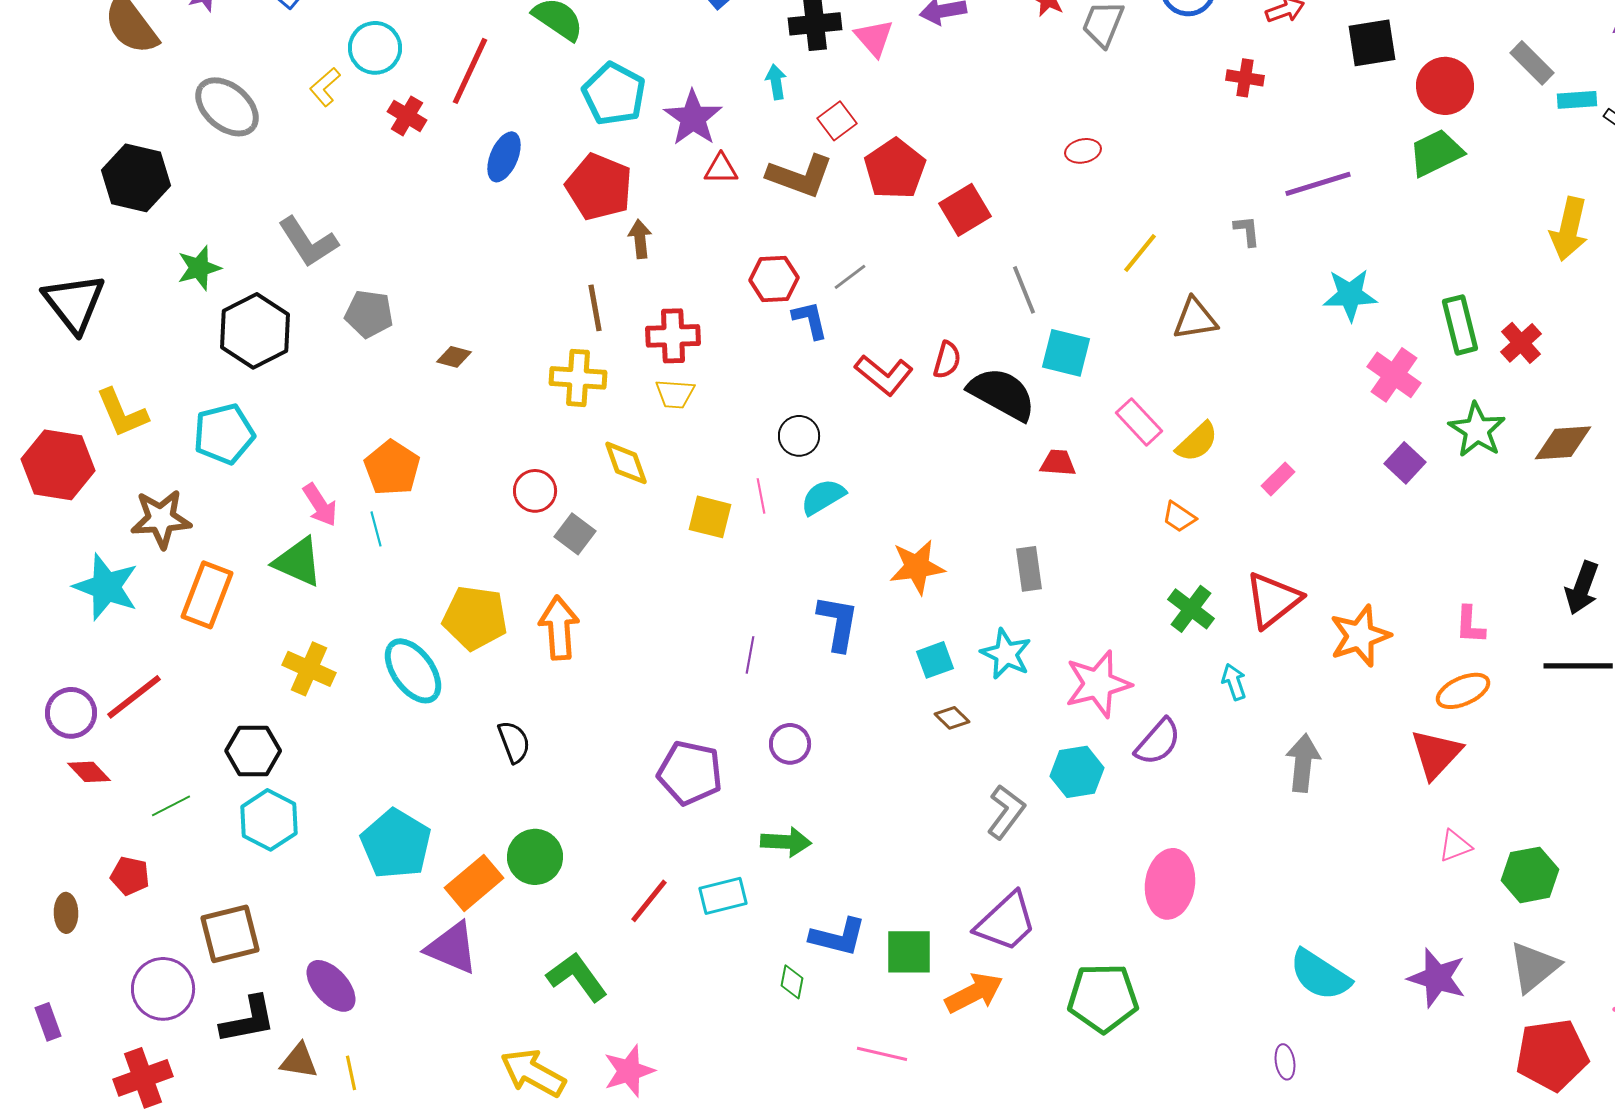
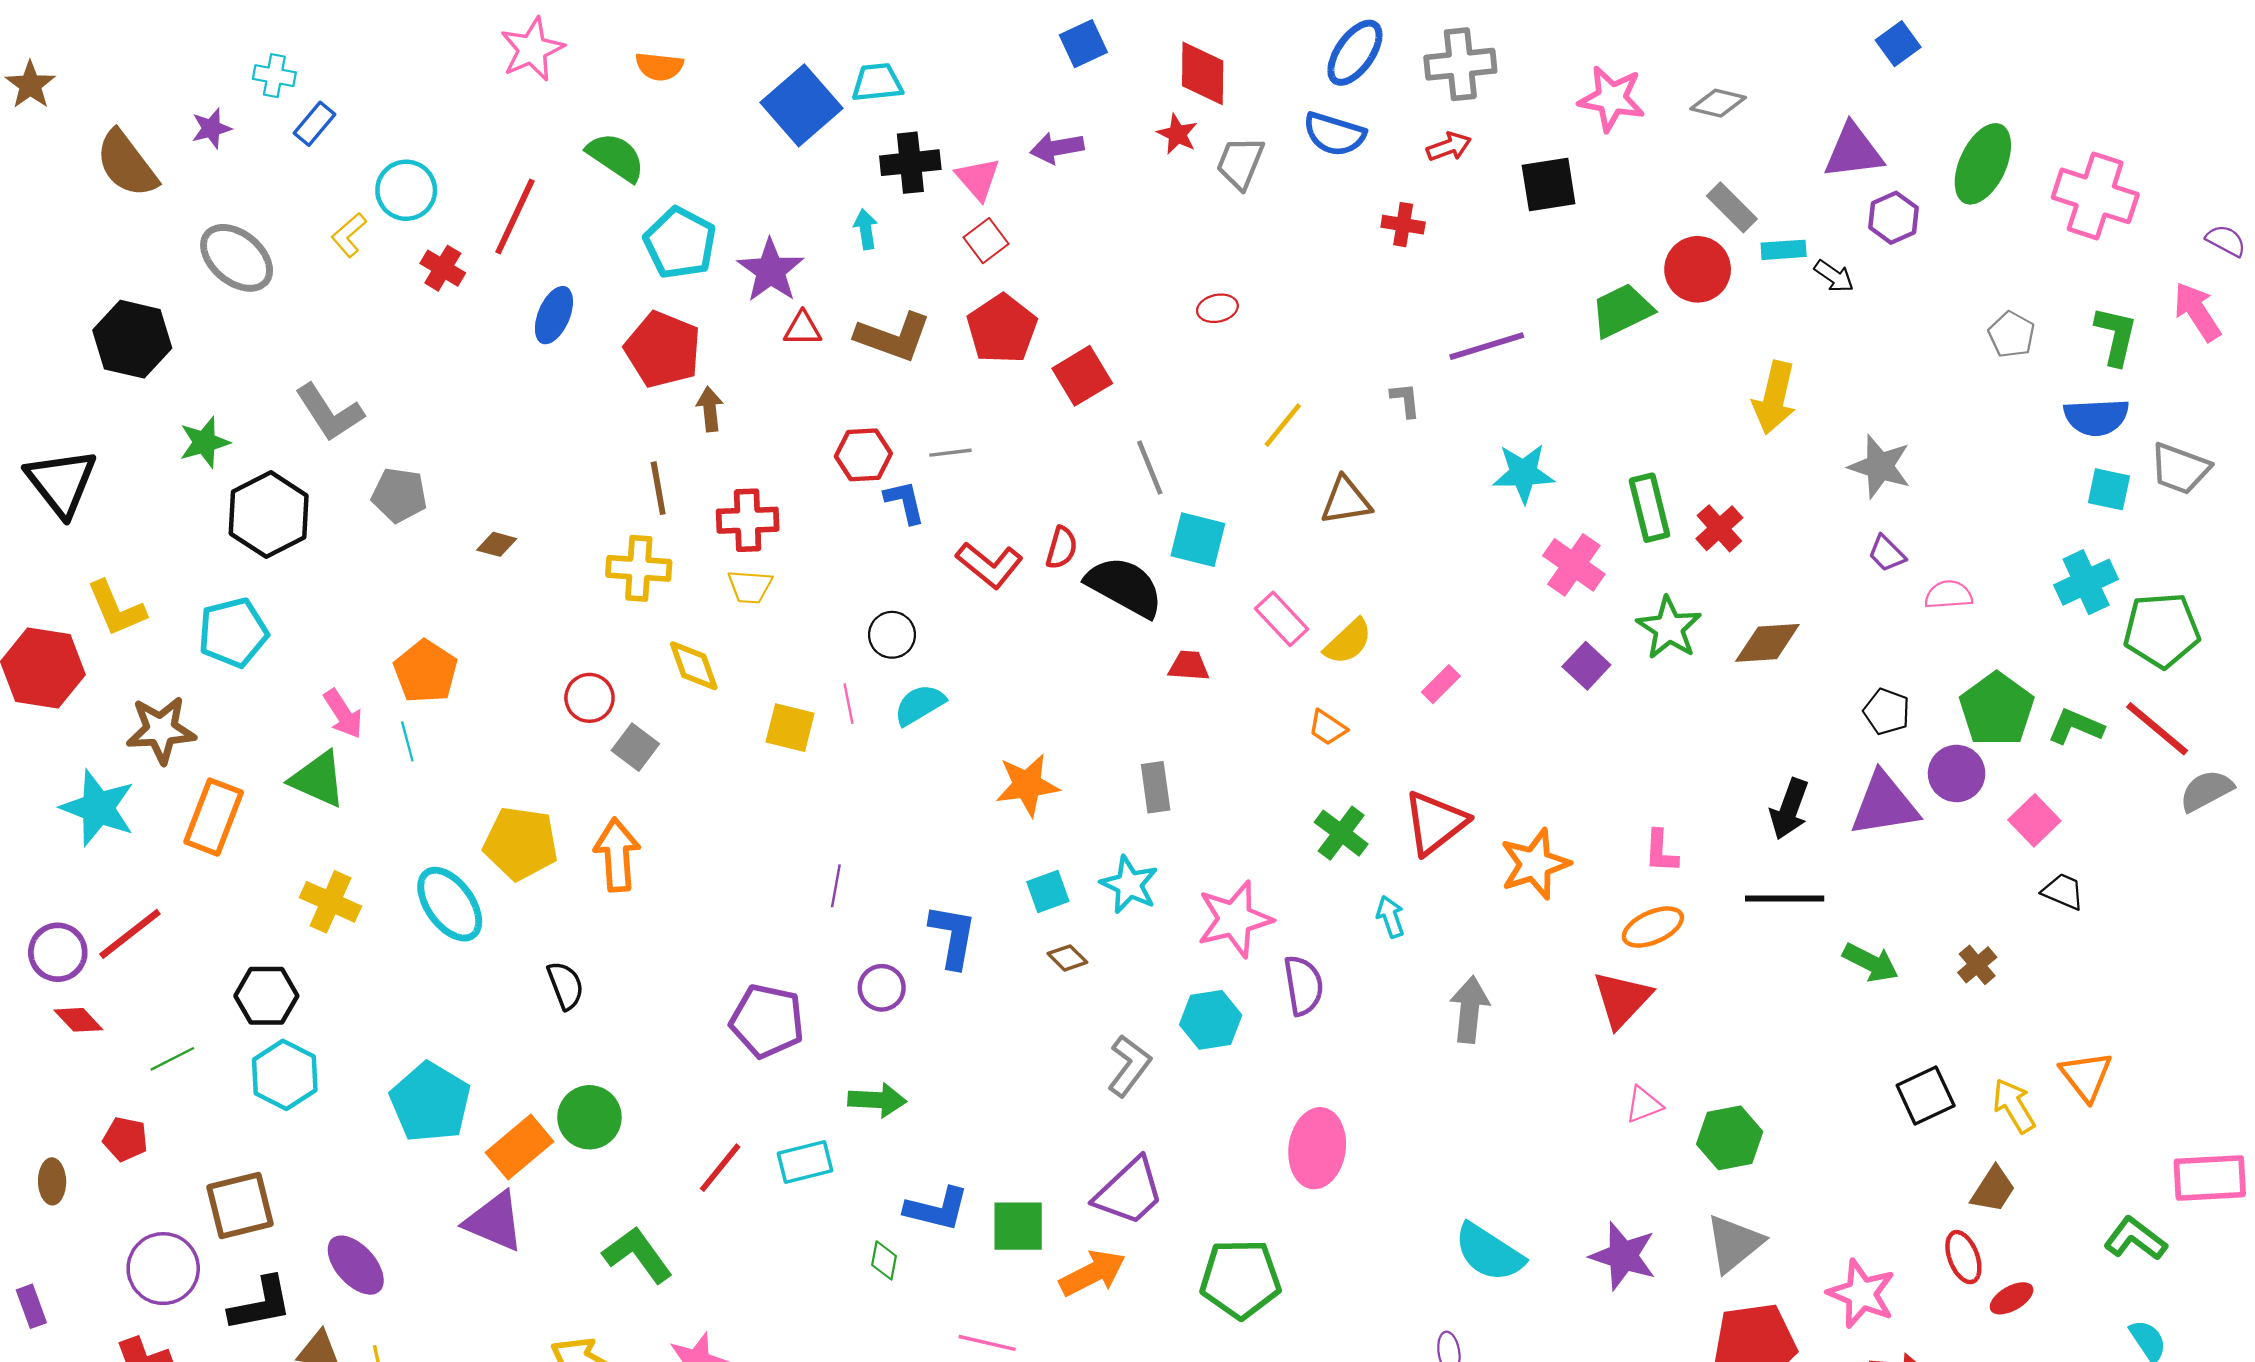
red circle: (1445, 86) -> (1698, 269), moved
red square: (837, 121) -> (986, 241), moved
gray line: (850, 277) -> (950, 453), turned 30
blue L-shape: (838, 623) -> (953, 936), moved
purple semicircle: (1158, 742) -> (1303, 985), turned -50

